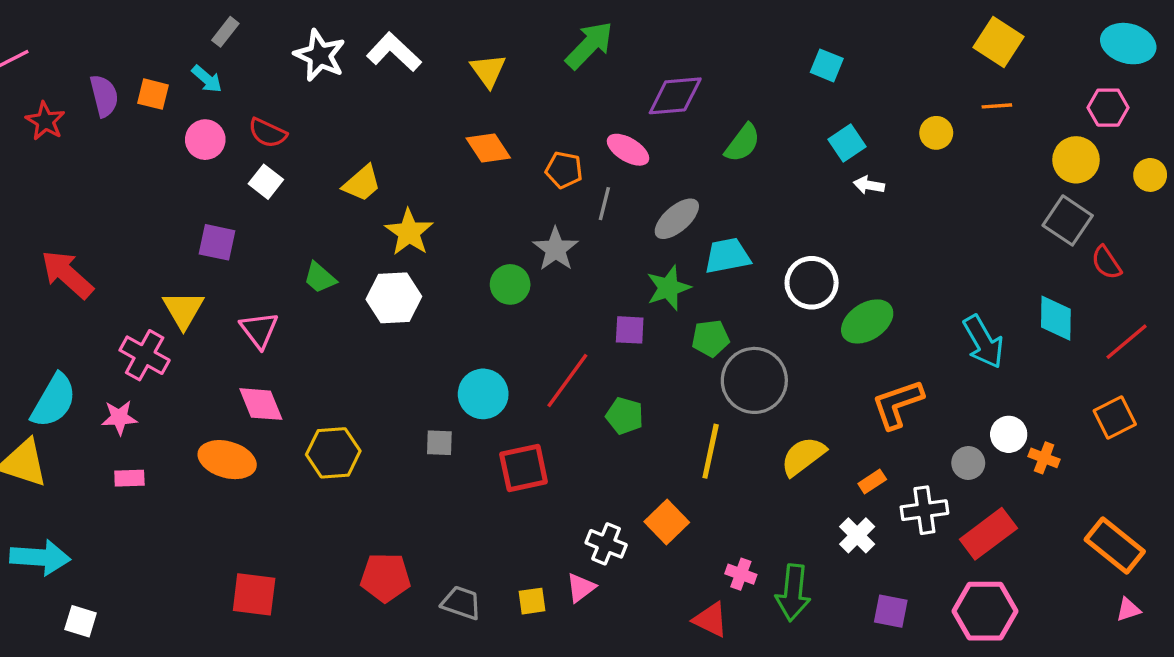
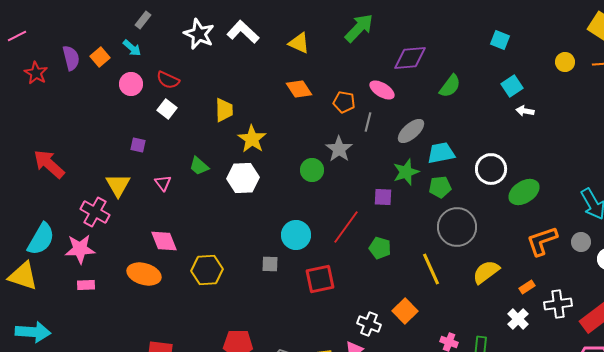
yellow triangle: (488, 71) -> (299, 43), turned -30
orange square: (153, 94) -> (100, 57), turned 36
yellow circle: (936, 133) -> (565, 62), moved
yellow trapezoid: (362, 183) -> (224, 110), turned -50
purple square: (217, 242) -> (138, 145), size x0.7
pink triangle: (259, 330) -> (163, 183), moved, size x0.7
green pentagon: (711, 338) -> (440, 187), moved
pink star: (119, 417) -> (80, 249), size x1.4
yellow line: (711, 451) -> (431, 269), turned -36
gray circle: (968, 463) -> (581, 242), moved

